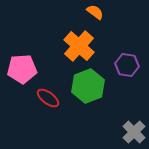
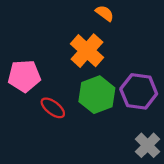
purple hexagon: (127, 65) -> (139, 91), moved, size x1.4

